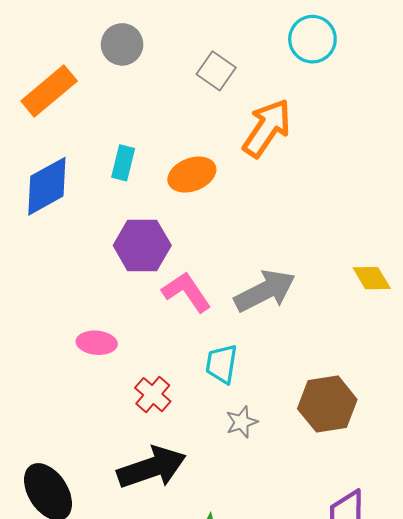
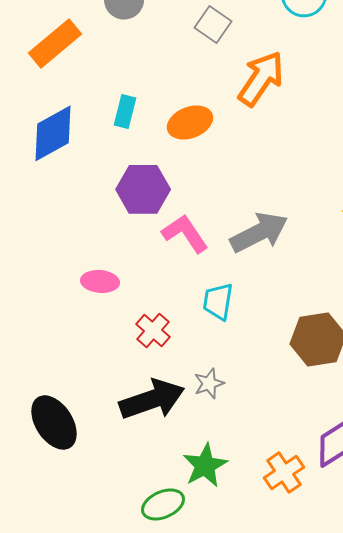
gray star: (242, 422) -> (209, 383), moved

